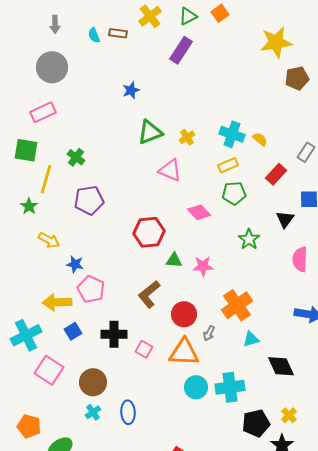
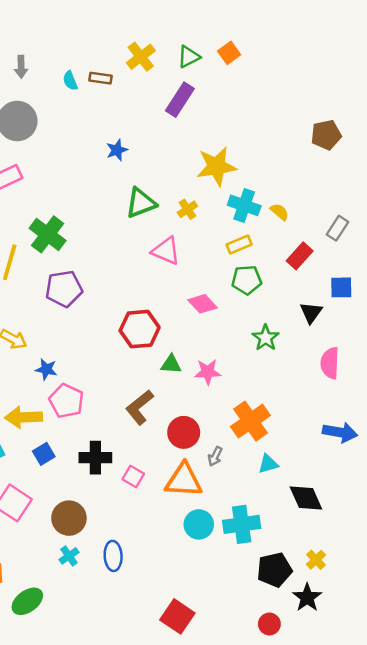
yellow star: (276, 42) -> (216, 166), moved
green cross: (76, 157) -> (48, 234), size x1.6

